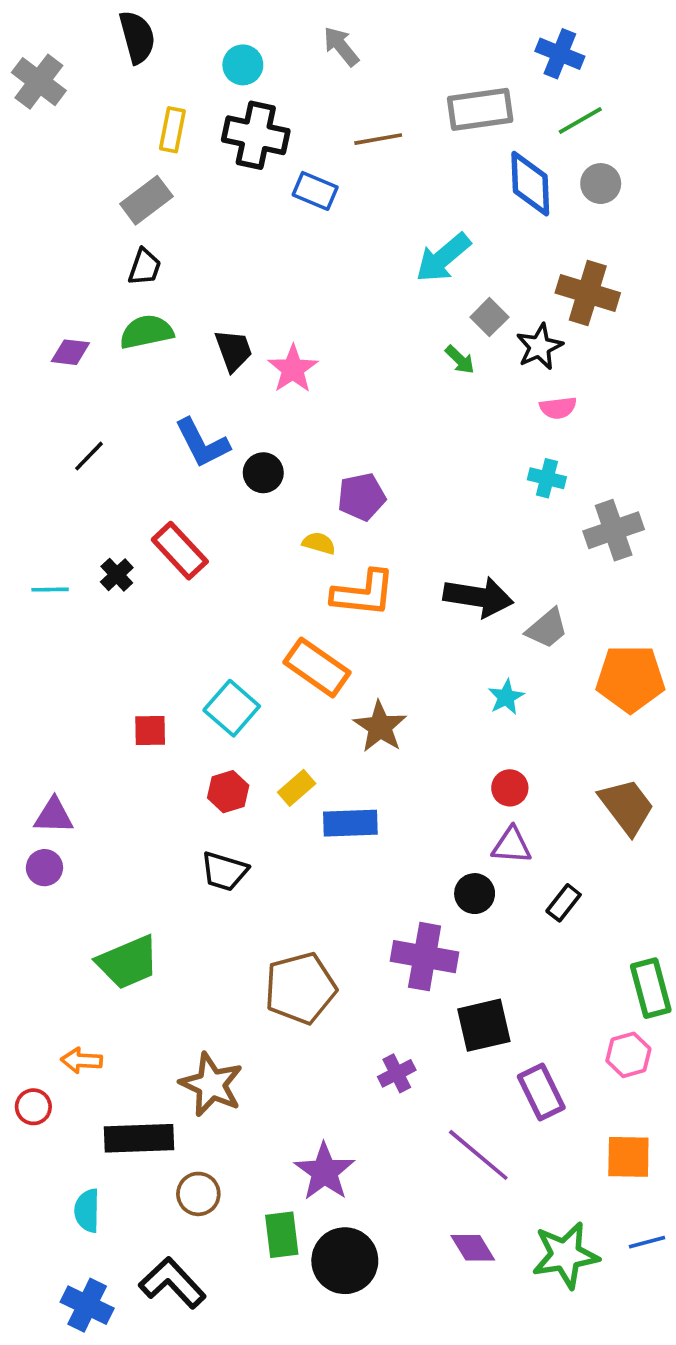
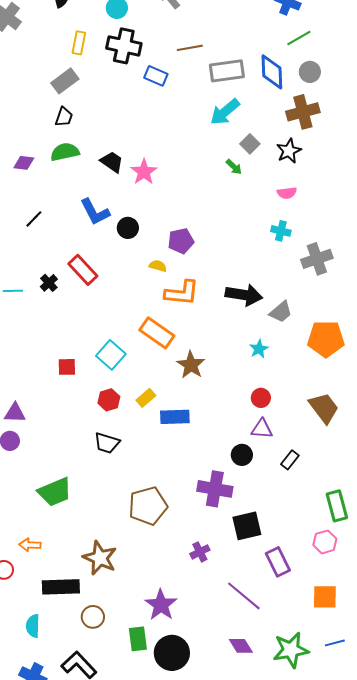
gray rectangle: (480, 109) -> (227, 71), moved
brown cross: (588, 293) -> (303, 112), moved, turned -32
black star: (539, 347) -> (289, 151), moved
black trapezoid: (234, 350) -> (112, 162), turned -35

